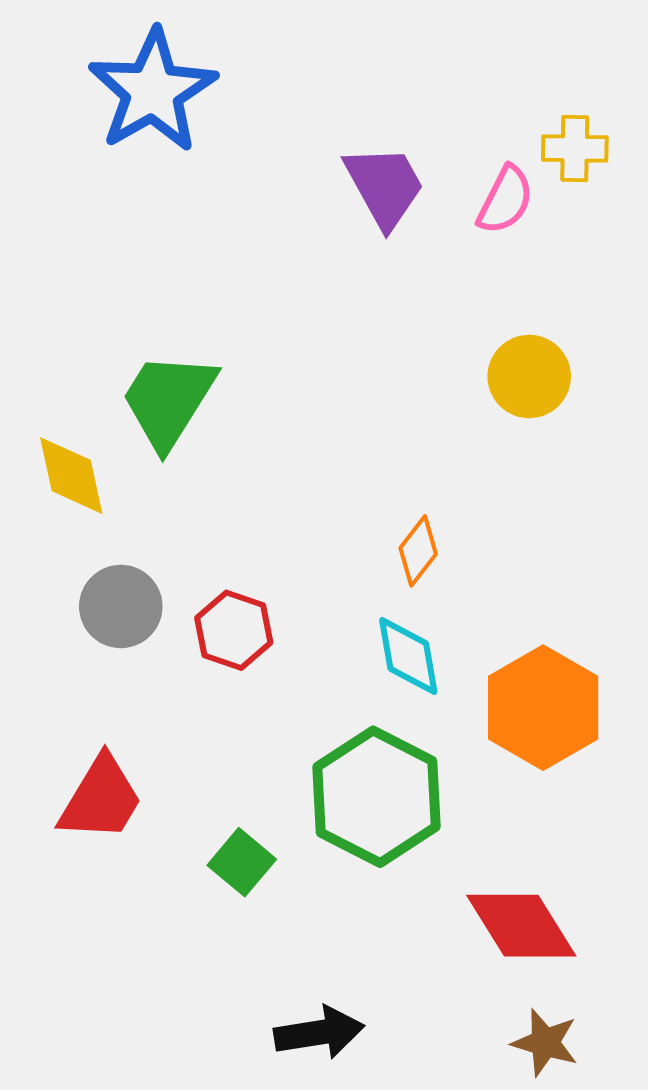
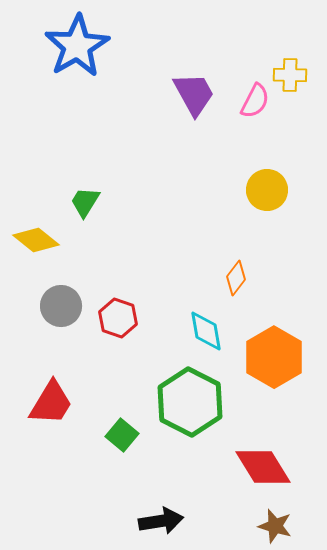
green trapezoid: (168, 400) -> (85, 202), size x0.6
yellow diamond: (71, 476) -> (36, 240), turned -39
orange diamond: (418, 551) -> (236, 278), moved

